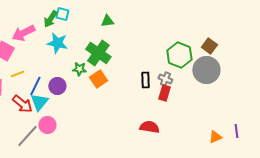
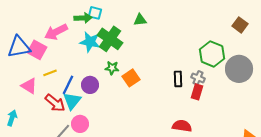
green arrow: (50, 19) -> (83, 18), turned -126
brown square: (209, 46) -> (240, 25), moved
green cross: (98, 53) -> (110, 39), moved

